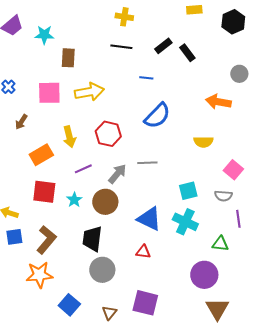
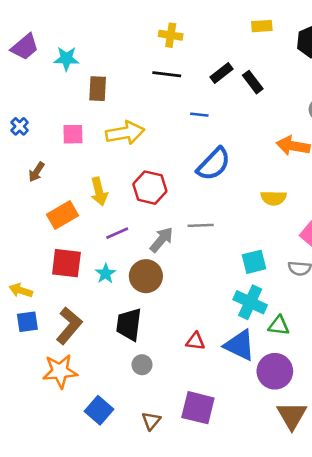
pink square: (49, 93) -> (73, 134), size x0.7
blue triangle: (149, 219) -> (240, 345), moved
green triangle: (220, 244) -> (279, 326), moved
gray circle: (102, 270) -> (142, 365), size x0.6

